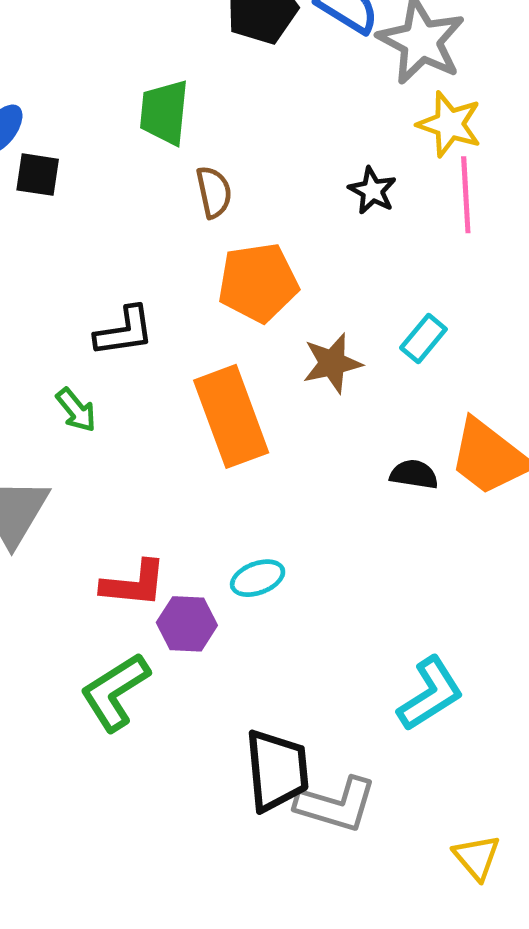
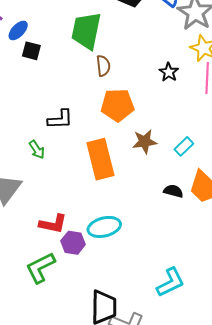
green trapezoid: (164, 112) -> (86, 31), size x1.4
cyan rectangle: (423, 338) -> (184, 146), moved
cyan ellipse: (258, 578) -> (104, 227), size x1.5

